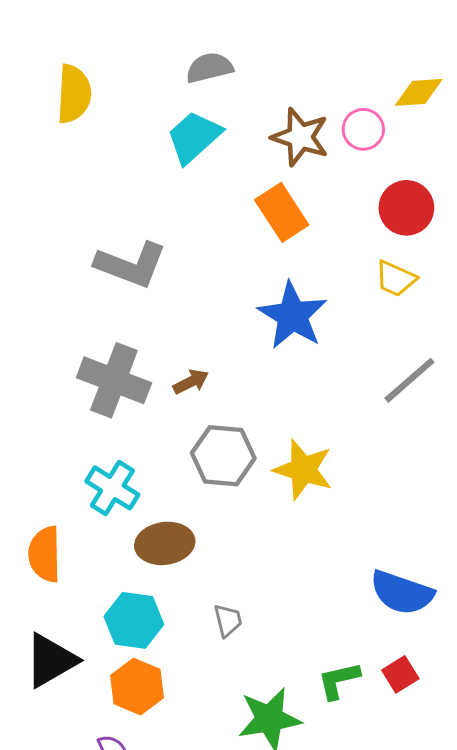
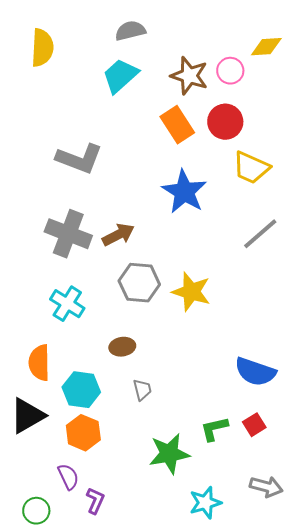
red circle: (406, 208) -> (225, 122), moved
yellow trapezoid: (396, 279) -> (251, 168), size x1.4
brown arrow: (191, 382) -> (118, 235), size x1.4
brown ellipse: (165, 543) -> (122, 347), moved, size x0.7
orange semicircle: (45, 554) -> (39, 363), moved

